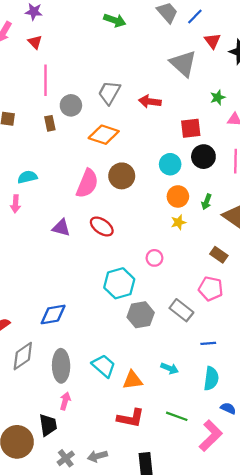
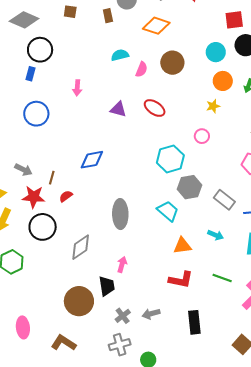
cyan semicircle: (27, 177) -> (120, 55), moved
pink semicircle: (87, 183) -> (142, 69), size x0.6
yellow star: (178, 222) -> (213, 106), moved
gray rectangle: (181, 310) -> (224, 200), moved
blue diamond: (53, 314) -> (92, 160), moved
gray diamond: (23, 356) -> (81, 247), moved
gray ellipse: (61, 366) -> (120, 214), moved
cyan trapezoid: (104, 366) -> (168, 211), moved

